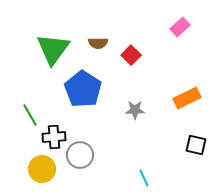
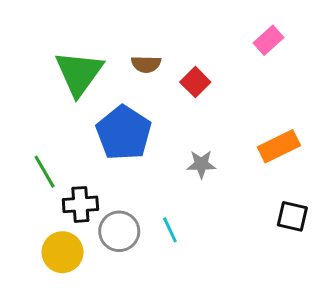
cyan line: (144, 178) -> (170, 230), moved

